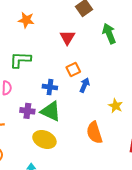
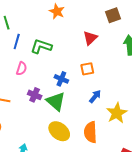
blue arrow: (85, 85) -> (95, 96), moved
yellow star: (116, 106) -> (117, 113), size x1.5
yellow ellipse: (44, 139) -> (59, 131), moved

